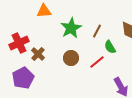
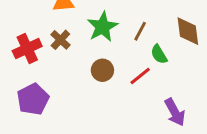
brown cross: (38, 54) -> (60, 40), moved

